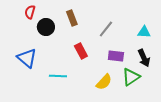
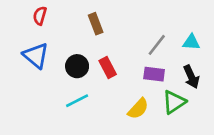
black circle: (46, 27) -> (77, 66), moved
gray line: (106, 29) -> (157, 45), moved
blue triangle: (27, 58) -> (36, 56), moved
cyan line: (58, 76) -> (77, 101), turned -30

